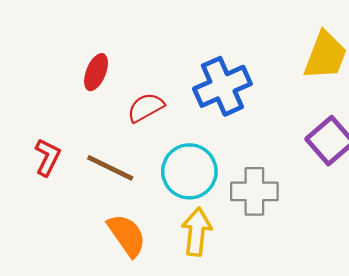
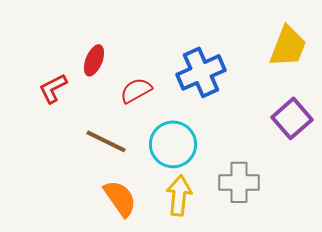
red L-shape: (48, 157) -> (53, 88), moved, turned -144
gray cross: (254, 191) -> (239, 182), moved

